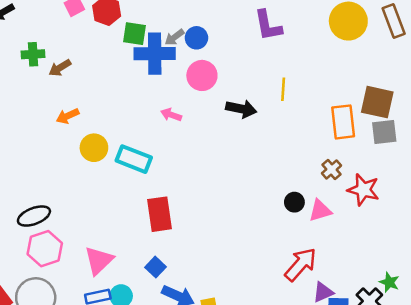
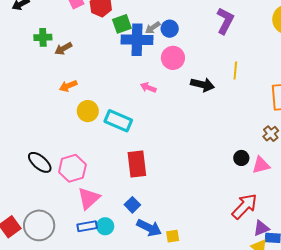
purple L-shape: (268, 25) -> (225, 21), turned -144
green square: (134, 34) -> (122, 24), turned -30
black ellipse: (34, 216) -> (40, 162), turned 60
pink hexagon: (45, 249) -> (72, 168), moved

